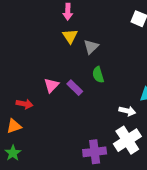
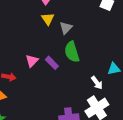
green semicircle: (98, 75) -> (72, 52), size x1.5
white arrow: (127, 111) -> (97, 83), turned 40

